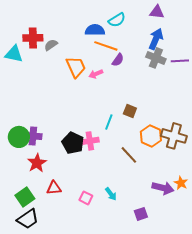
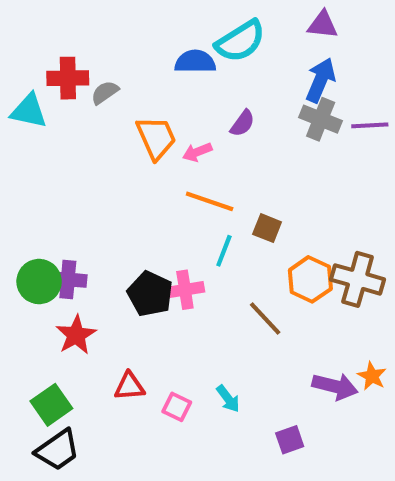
cyan semicircle: (117, 20) -> (240, 41), size x1.4
orange line: (106, 46) -> (210, 201), moved
red triangle: (54, 188) -> (129, 386), moved

